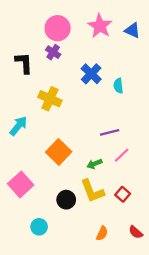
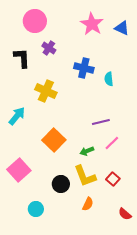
pink circle: (58, 28) -> (35, 21), moved
blue cross: (91, 74) -> (84, 68), turned -30
orange semicircle: (102, 233) -> (88, 204), moved

